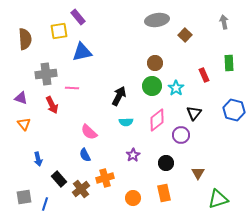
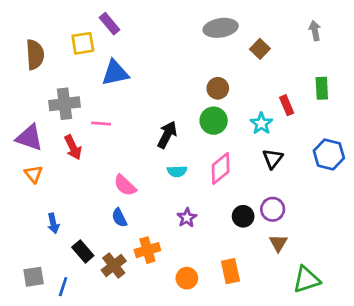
cyan star: (176, 88) -> (261, 123), moved
purple triangle: (21, 98) -> (29, 138), size x1.5
purple circle: (181, 135) -> (273, 209), moved
black circle: (166, 163) -> (243, 216), moved

